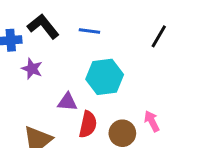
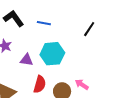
purple triangle: (67, 102) -> (27, 60), moved
pink arrow: (152, 121) -> (82, 84), turned -32

